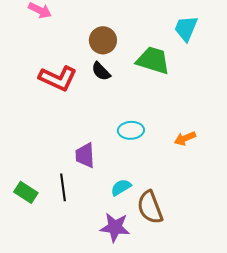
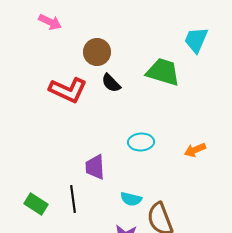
brown circle: (103, 40) -> (97, 52), moved
cyan semicircle: (121, 187) -> (131, 199), turned -135

